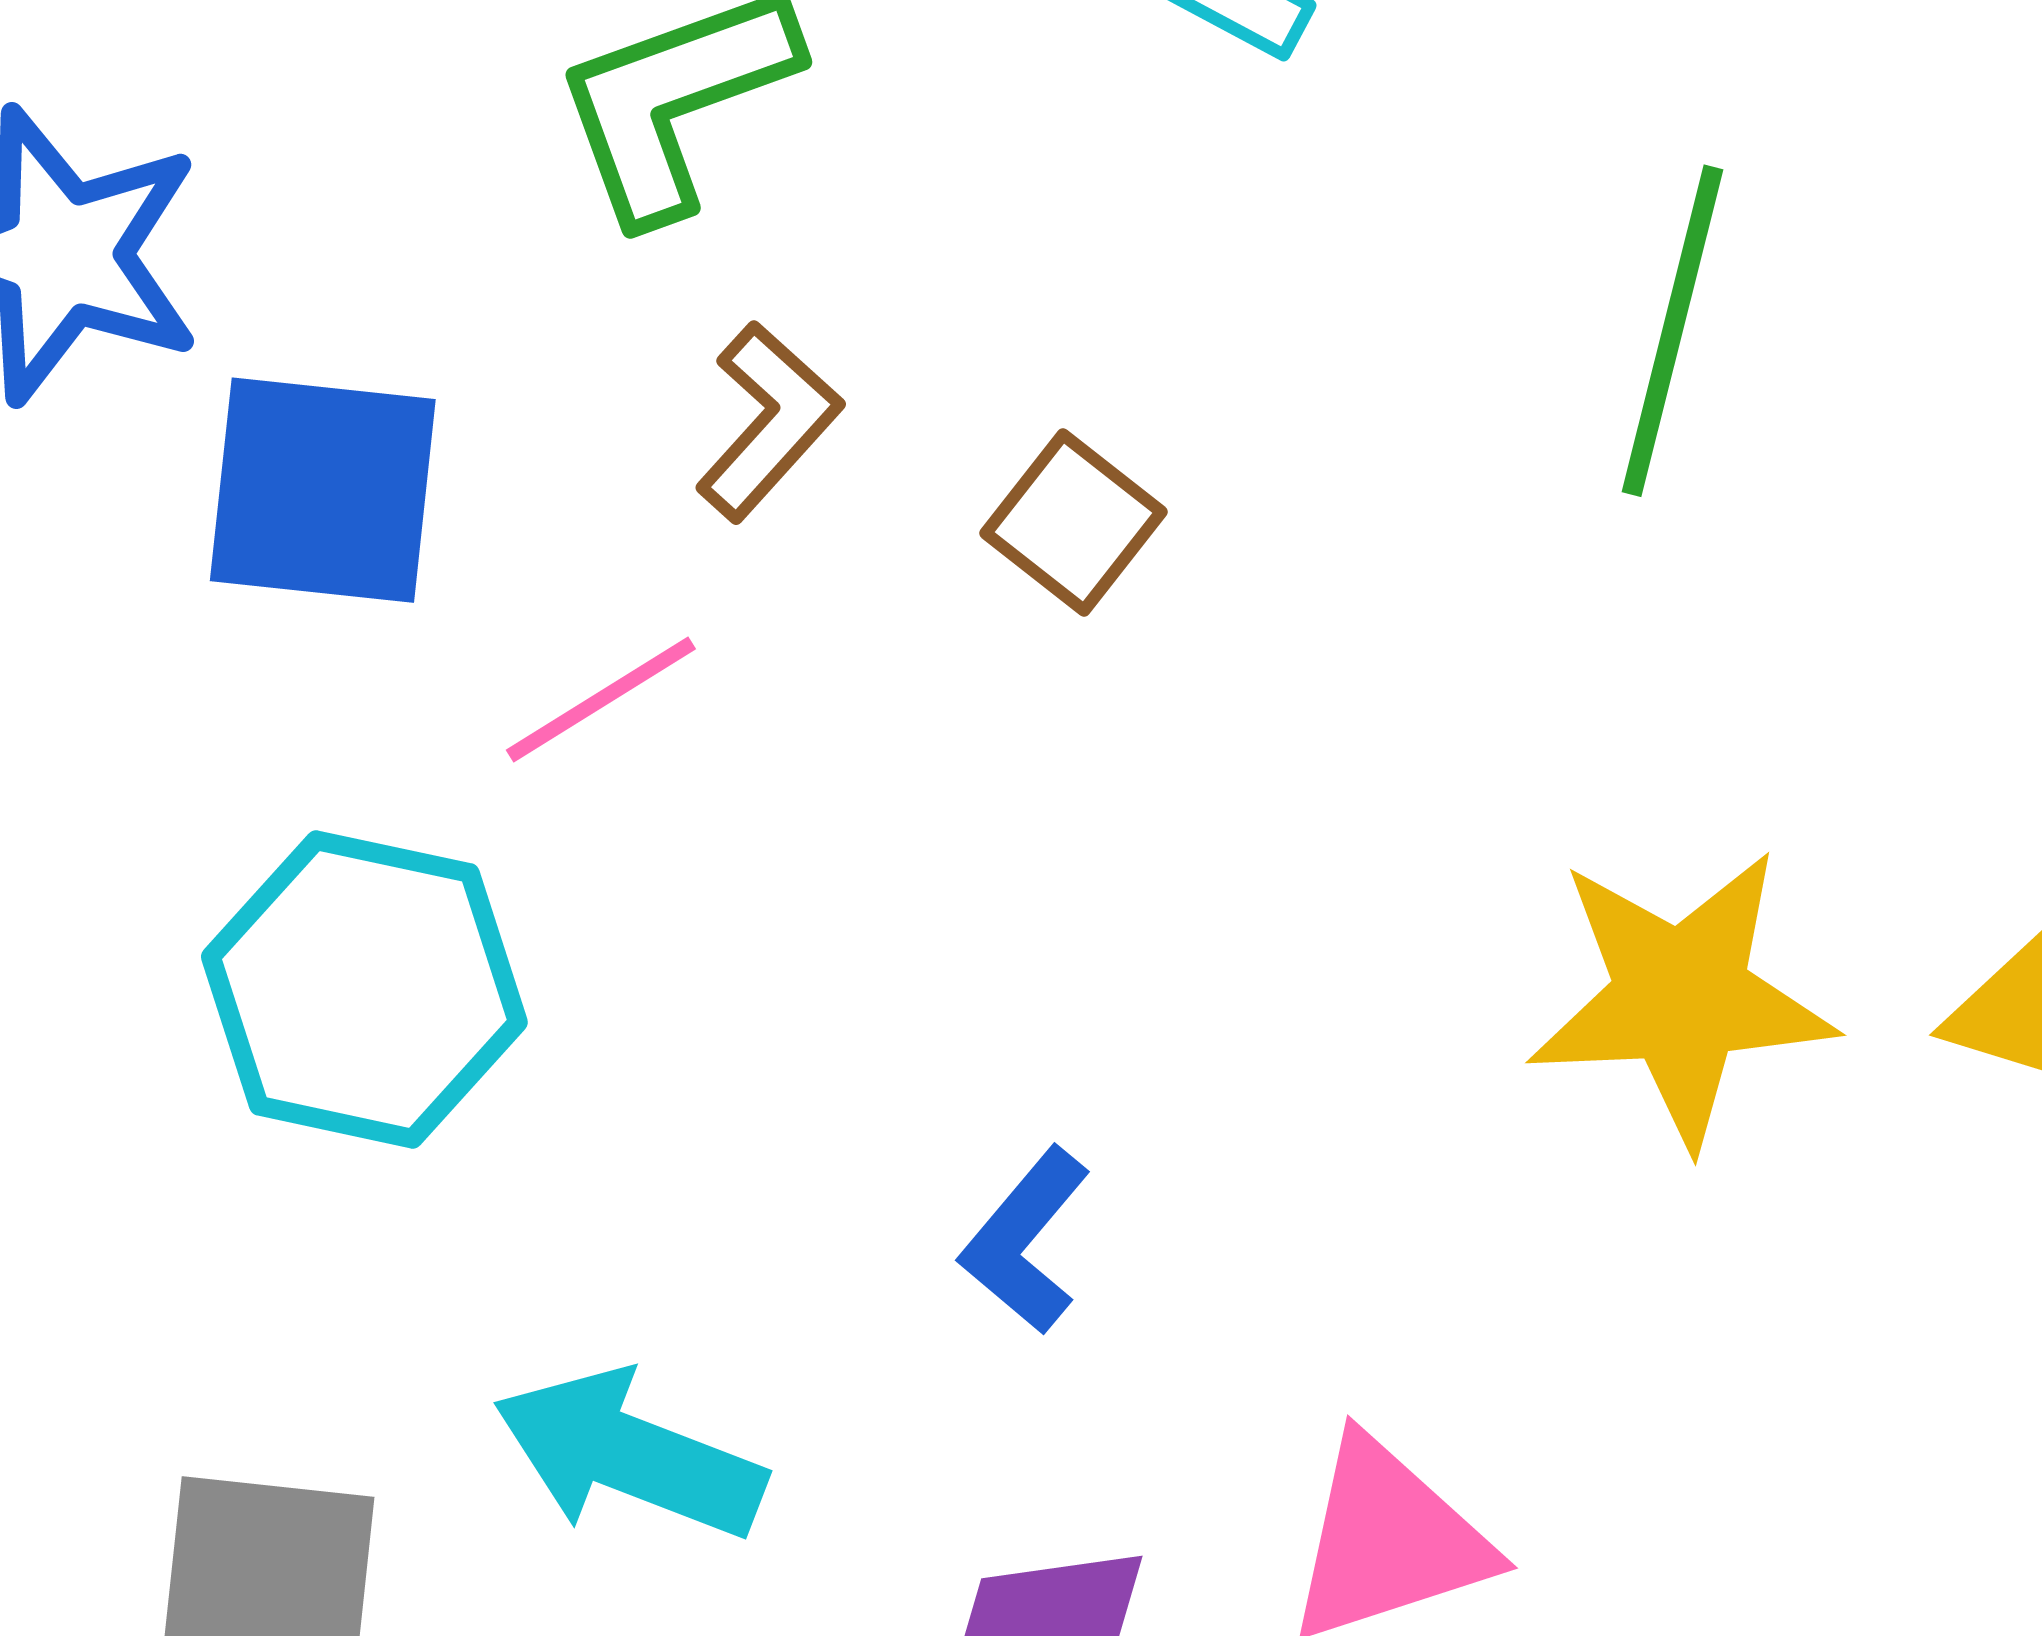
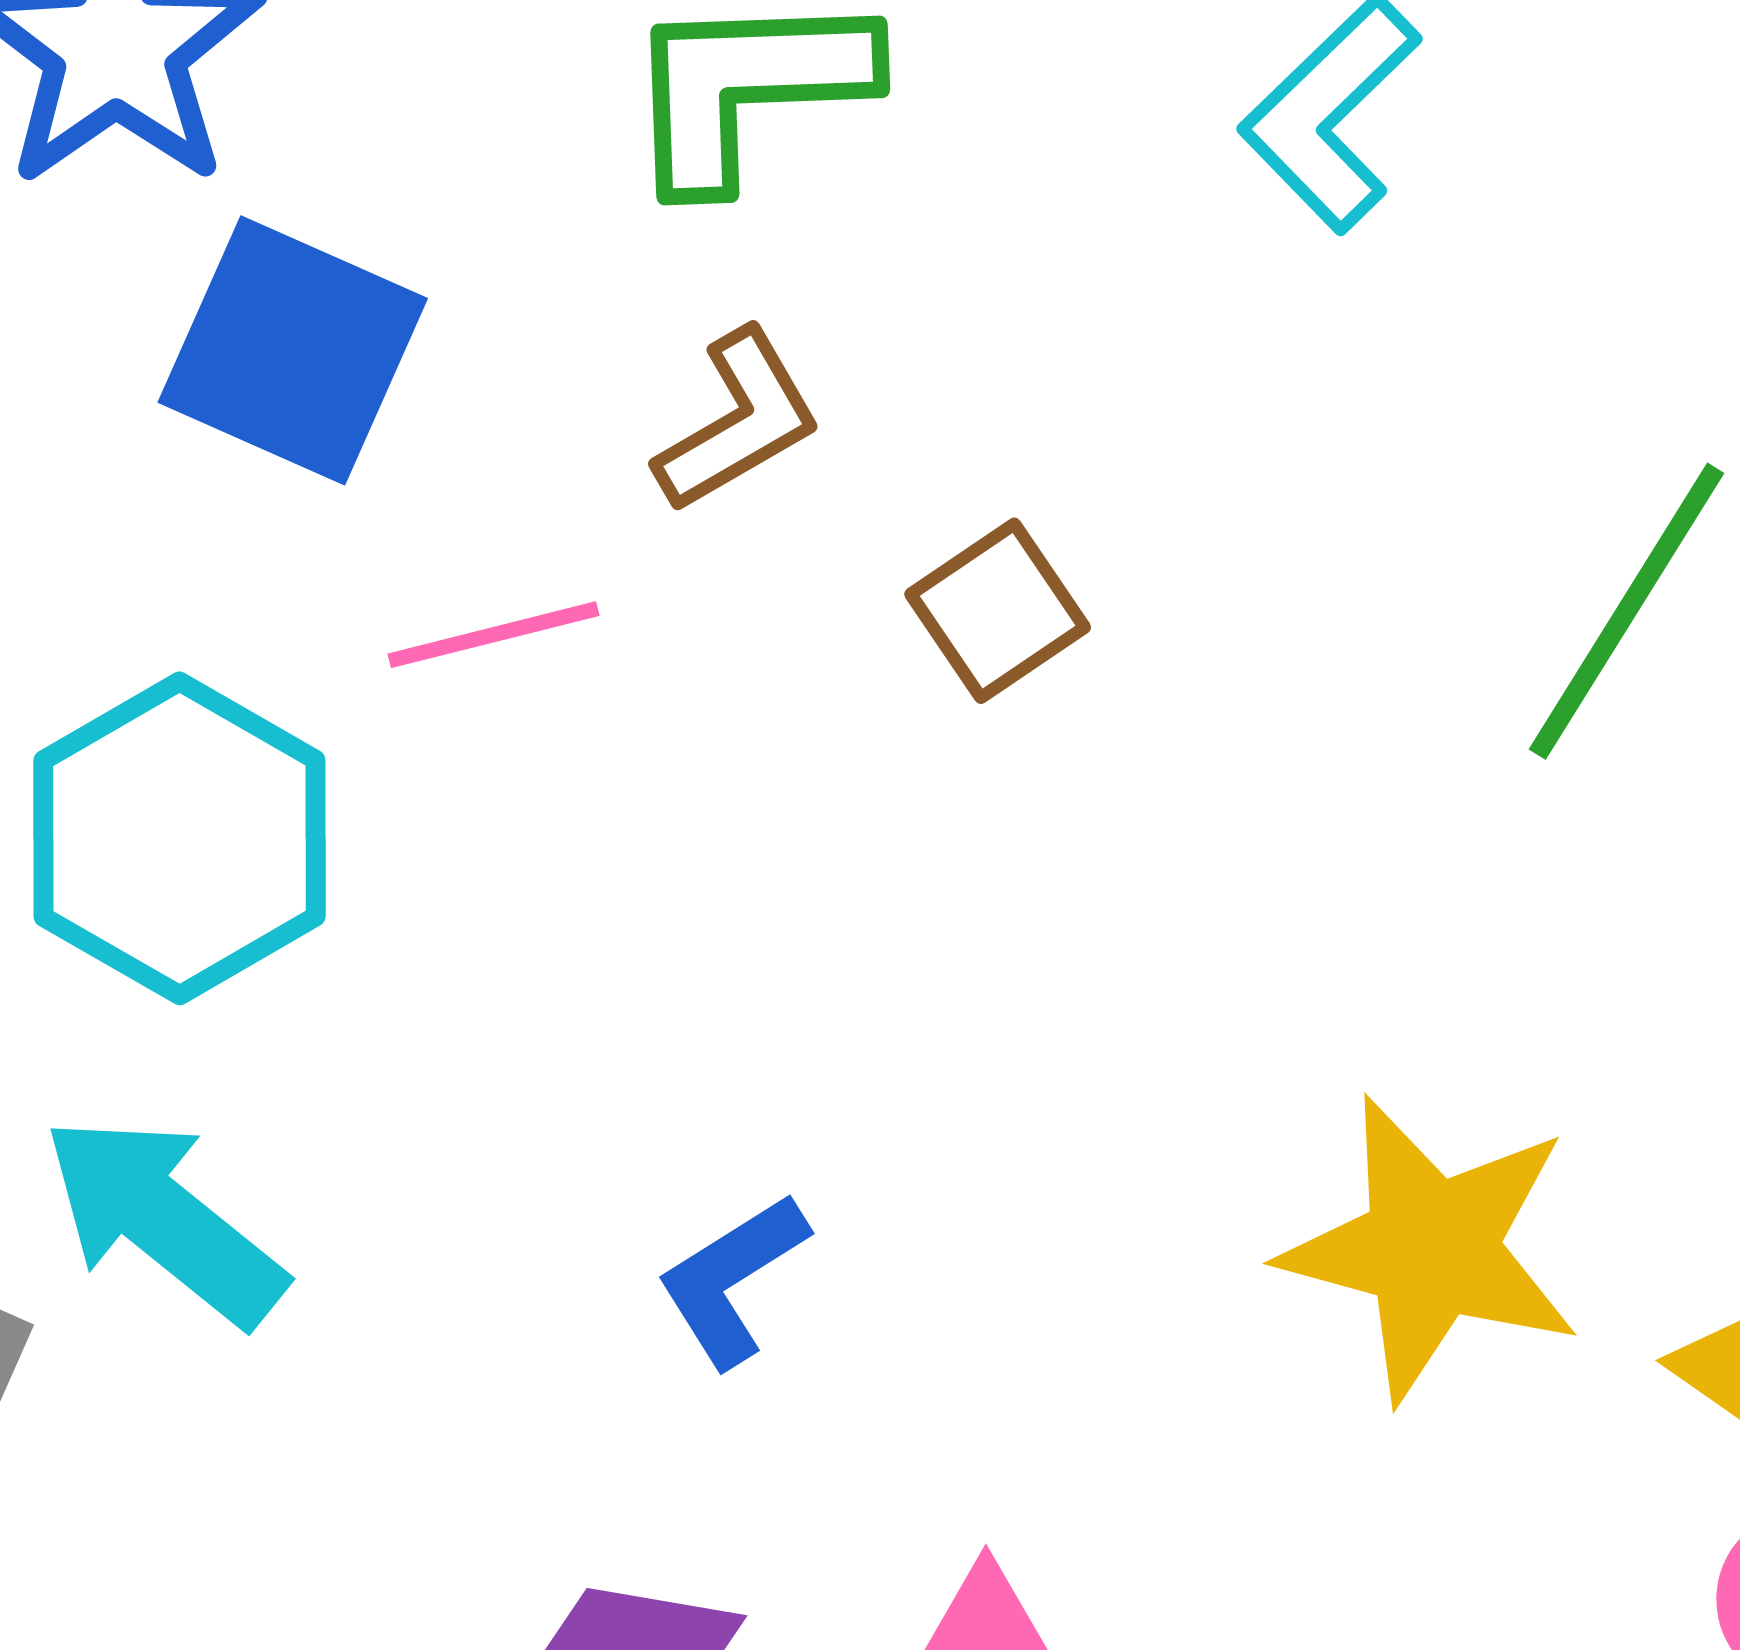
cyan arrow: (629, 1455) -> (164, 1220), moved

